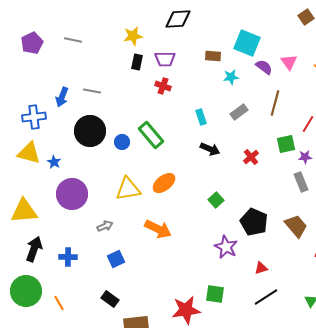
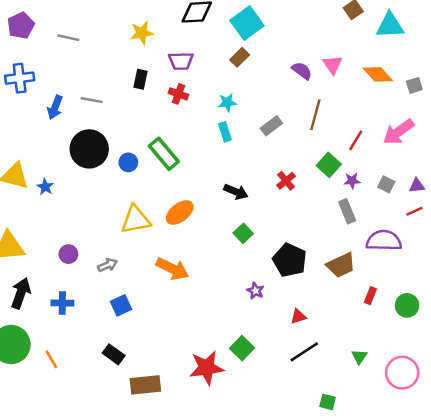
purple pentagon: (32, 43) -> (21, 25), moved
cyan square: (247, 43) -> (247, 23), moved, turned 32
brown rectangle: (213, 56) -> (240, 57), turned -49
black rectangle: (137, 62) -> (141, 79), moved
cyan star: (231, 77) -> (227, 102), moved
blue cross: (34, 117) -> (20, 78), moved
green square: (286, 144) -> (329, 165), turned -36
black arrow: (210, 149) -> (236, 192), moved
purple circle: (72, 194) -> (68, 254), moved, size x0.5
brown trapezoid: (296, 226) -> (341, 265), turned 105
purple star: (226, 247) -> (255, 291), size x0.6
green square: (215, 294) -> (242, 348), turned 36

